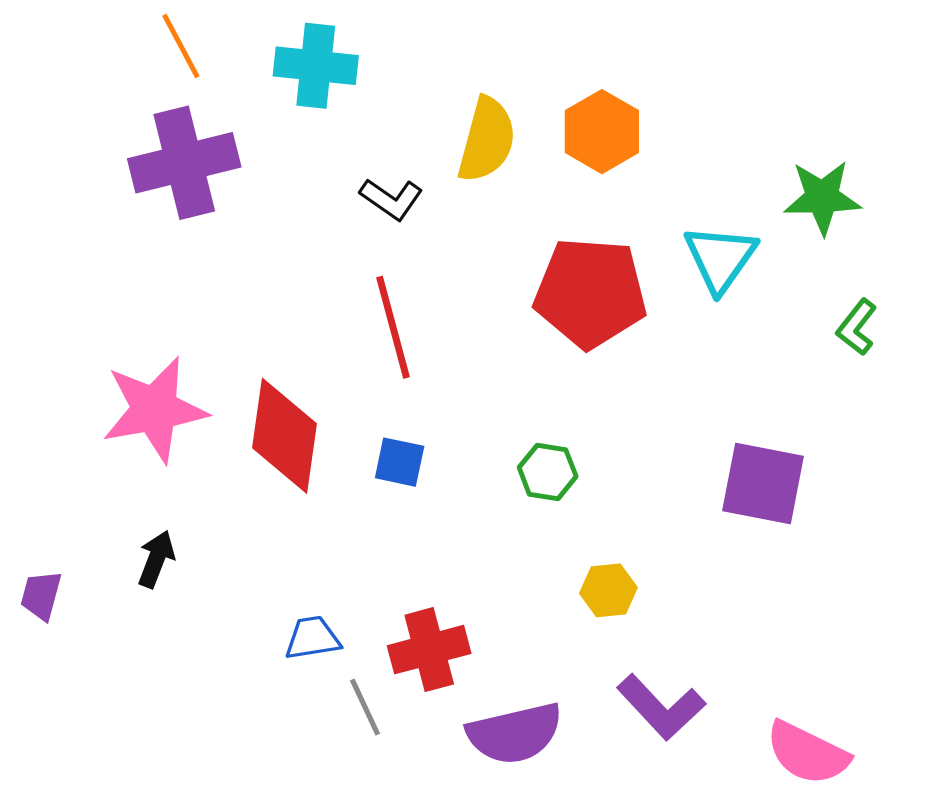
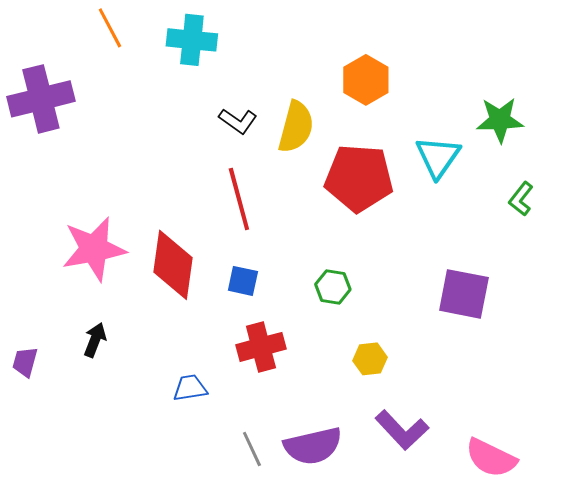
yellow semicircle: (487, 140) -> (296, 127), moved
purple cross: (184, 163) -> (41, 99), moved
red cross: (429, 650) -> (261, 347), moved
gray line: (365, 707) -> (252, 449), moved

